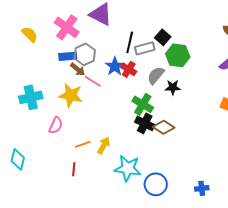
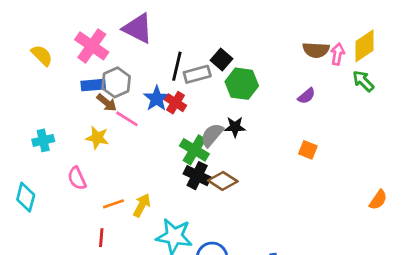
gray semicircle: (156, 75) -> (212, 135), moved
yellow star: (71, 95) -> (97, 138), size x0.7
cyan cross: (31, 97) -> (43, 140), size x0.7
pink semicircle: (56, 125) -> (77, 178), turned 132
cyan diamond: (18, 159) -> (26, 197), moved

